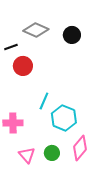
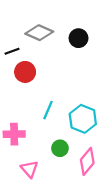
cyan hexagon: (64, 118) -> (83, 119), moved
green circle: (52, 153) -> (60, 148), moved

